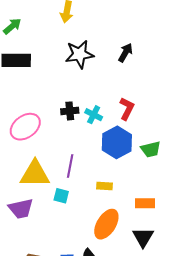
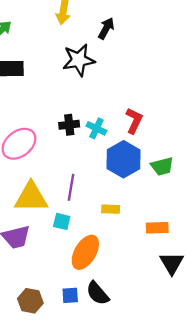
black arrow: (125, 53) -> (106, 28), moved
orange ellipse: (106, 224) -> (85, 252), moved
black triangle: (143, 237) -> (172, 263), moved

